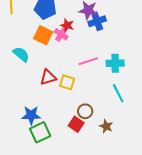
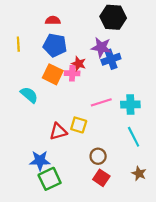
pink cross: (61, 34) -> (72, 73), turned -32
red triangle: (48, 77) -> (58, 131), moved
red square: (76, 124) -> (101, 178), moved
brown star: (106, 126) -> (139, 173), moved

